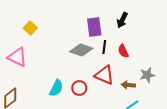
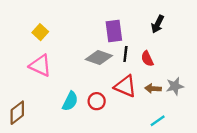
black arrow: (122, 20) -> (158, 24), moved
pink triangle: (17, 57) -> (40, 66), moved
brown arrow: (128, 85) -> (153, 89), moved

